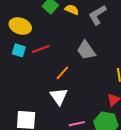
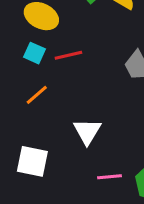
orange line: (62, 73) -> (37, 95), moved

